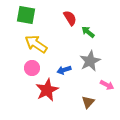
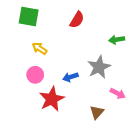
red semicircle: (70, 18) -> (77, 20), turned 63
green arrow: (88, 32) -> (117, 40), moved, turned -48
yellow arrow: (36, 44) -> (40, 48), size x0.6

